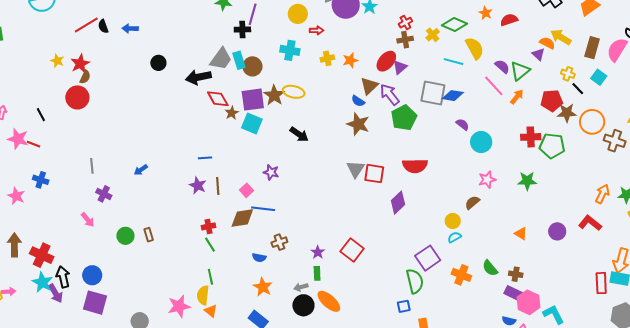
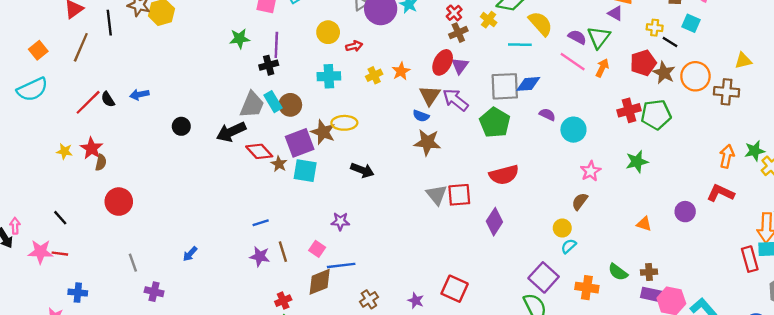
red circle: (77, 97) -> (119, 202), moved
brown star: (567, 113) -> (664, 73), turned -30
green pentagon: (404, 118) -> (495, 123), moved

